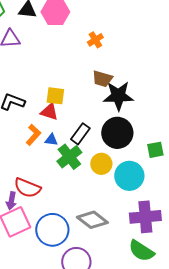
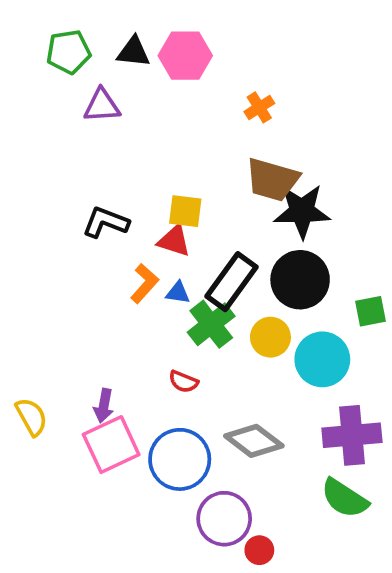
brown trapezoid: (102, 79) -> (272, 180), size x1.4
black rectangle: (80, 134) -> (232, 282), size x1.4
red semicircle: (27, 188) -> (183, 382), moved, size x0.6

